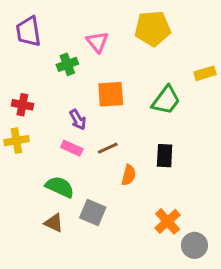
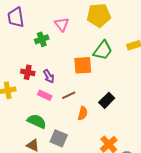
orange square: (111, 94) -> (83, 65), moved
green trapezoid: (166, 100) -> (103, 50), moved
red cross: (22, 105) -> (28, 72), moved
black rectangle: (165, 156) -> (107, 100), turned 42

